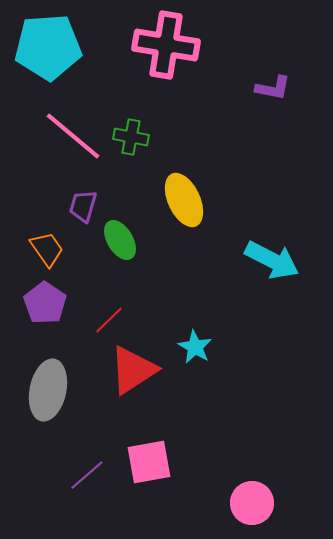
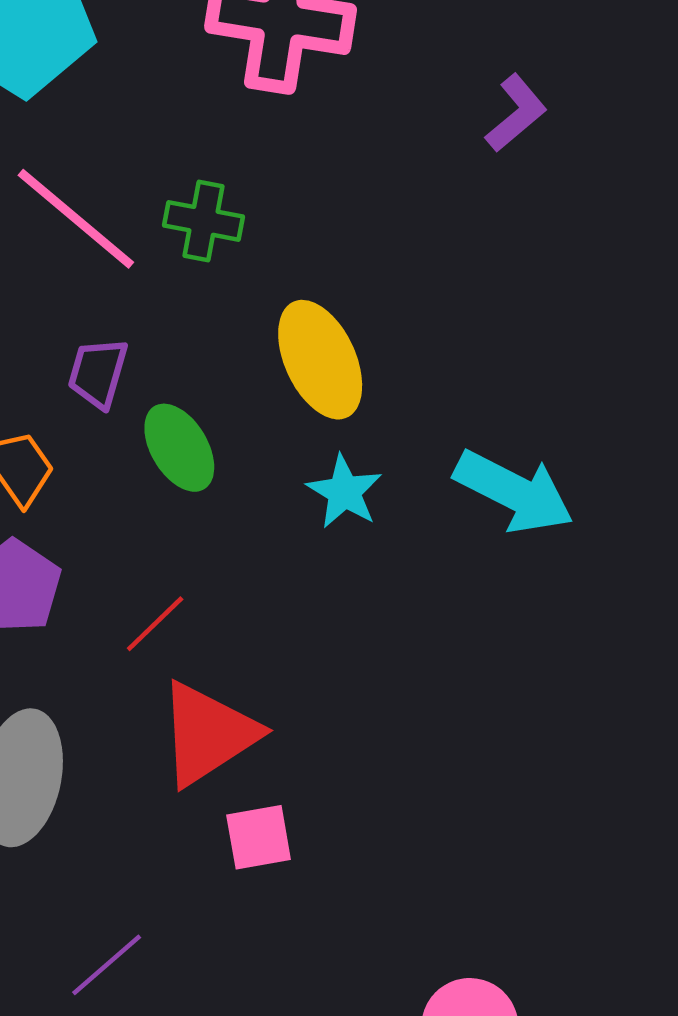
purple L-shape: (273, 88) -> (516, 113), turned -51
cyan star: (195, 347) -> (344, 492), moved
pink square: (149, 462) -> (259, 837), moved, size x0.7

